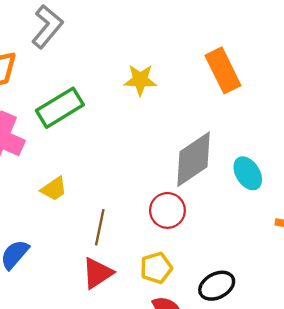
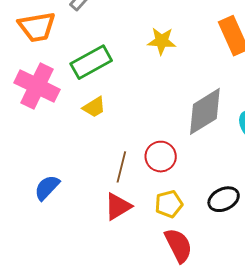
yellow trapezoid: (54, 189) -> (94, 107), moved
red circle: (167, 210) -> (161, 157), moved
black ellipse: (217, 286) -> (224, 199), moved

